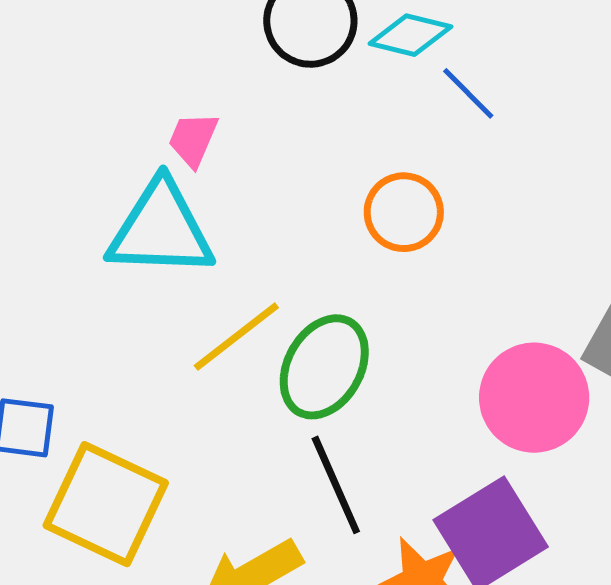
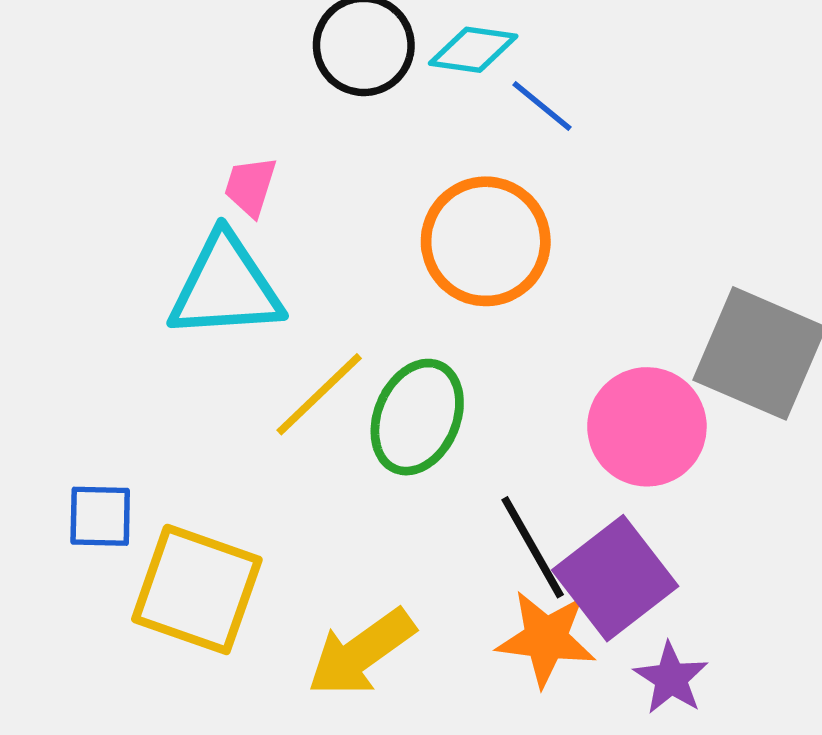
orange circle: (404, 212) -> (486, 241), size x1.5
black line: (336, 485) -> (533, 547), moved

